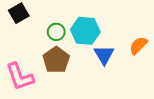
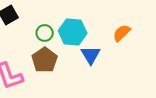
orange semicircle: (138, 45) -> (122, 33), moved

